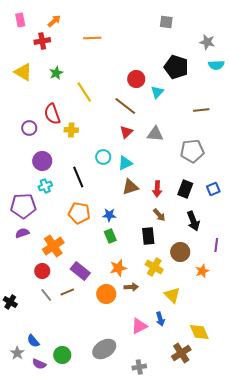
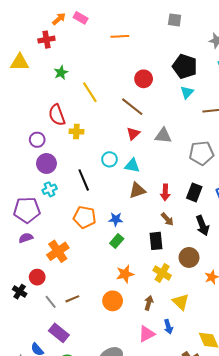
pink rectangle: (20, 20) -> (81, 18), moved, turned -48
orange line: (92, 38) -> (120, 36), moved
yellow triangle: (23, 72) -> (20, 62), moved, turned -30
cyan triangle: (157, 92) -> (187, 92), moved
purple circle: (29, 128) -> (37, 140), moved
cyan triangle: (125, 163) -> (132, 166), turned 35
green rectangle: (110, 236) -> (117, 241), turned 64
red circle: (42, 271) -> (37, 277), moved
purple rectangle: (80, 271) -> (59, 333), moved
brown arrow: (131, 287) -> (149, 303), moved, turned -72
black cross: (10, 302) -> (20, 292), moved

